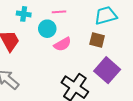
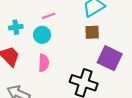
pink semicircle: (63, 44) -> (44, 63), moved, turned -42

